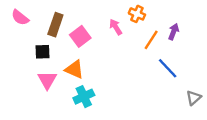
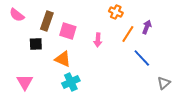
pink arrow: (116, 27) -> (98, 40), moved, turned -144
pink square: (80, 36) -> (68, 31), turned -36
pink triangle: (47, 80) -> (25, 82), moved

